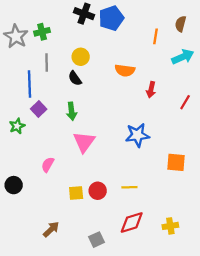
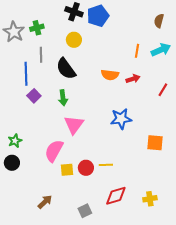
orange line: (156, 36) -> (137, 51), moved
yellow circle: (81, 57) -> (74, 40), moved
orange semicircle: (125, 70) -> (110, 75), moved
black semicircle: (75, 78) -> (66, 69), size x1.6
red arrow: (151, 90) -> (133, 79), turned -120
green star: (17, 126) -> (15, 141), moved
pink semicircle: (48, 165) -> (54, 151), moved, size x1.6
yellow line: (129, 187) -> (106, 165), moved

